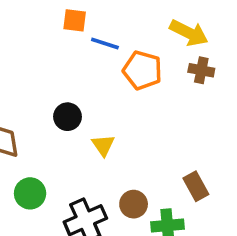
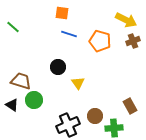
blue line: (105, 44) -> (69, 34), moved
brown cross: (201, 70) -> (133, 41), turned -32
green circle: (30, 193) -> (34, 100), moved

